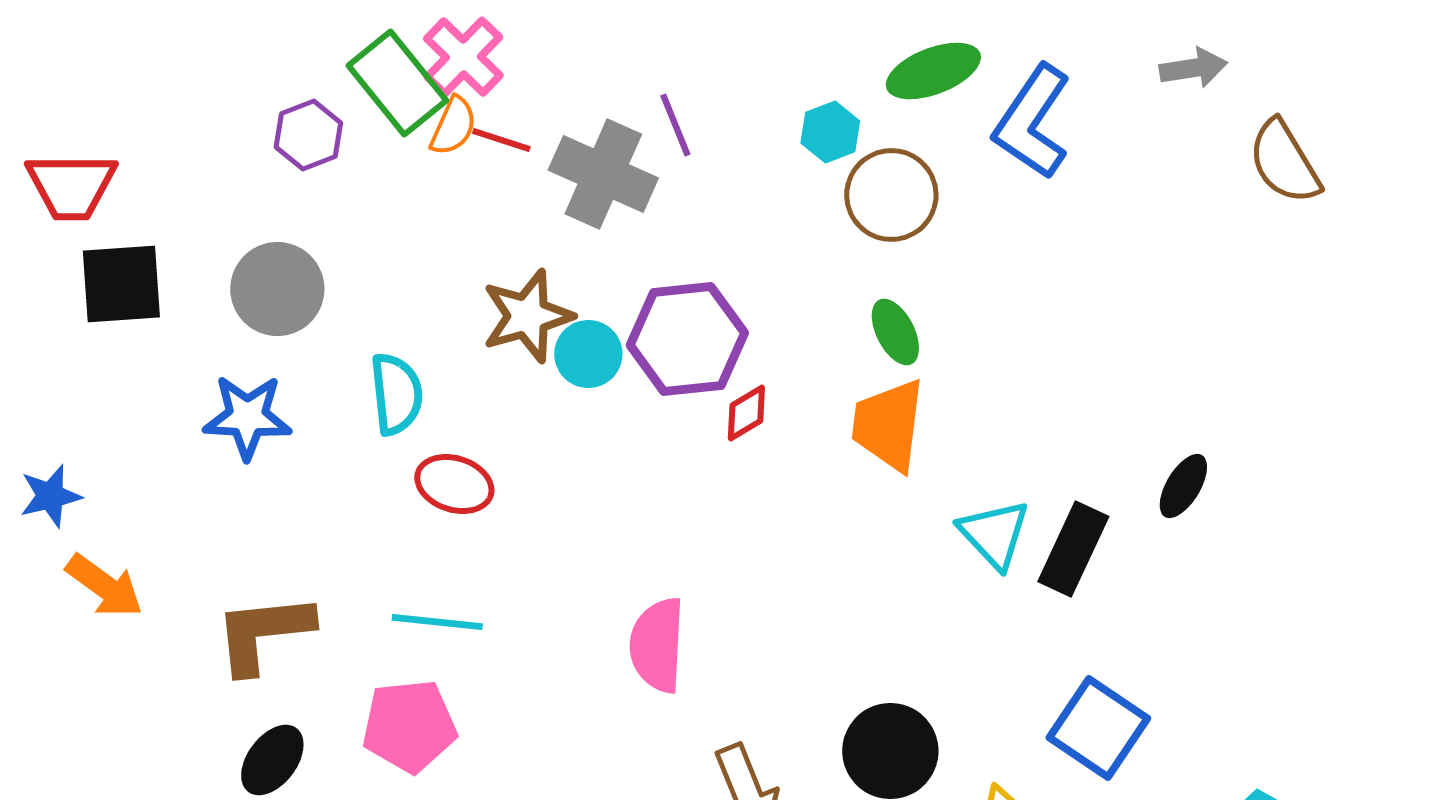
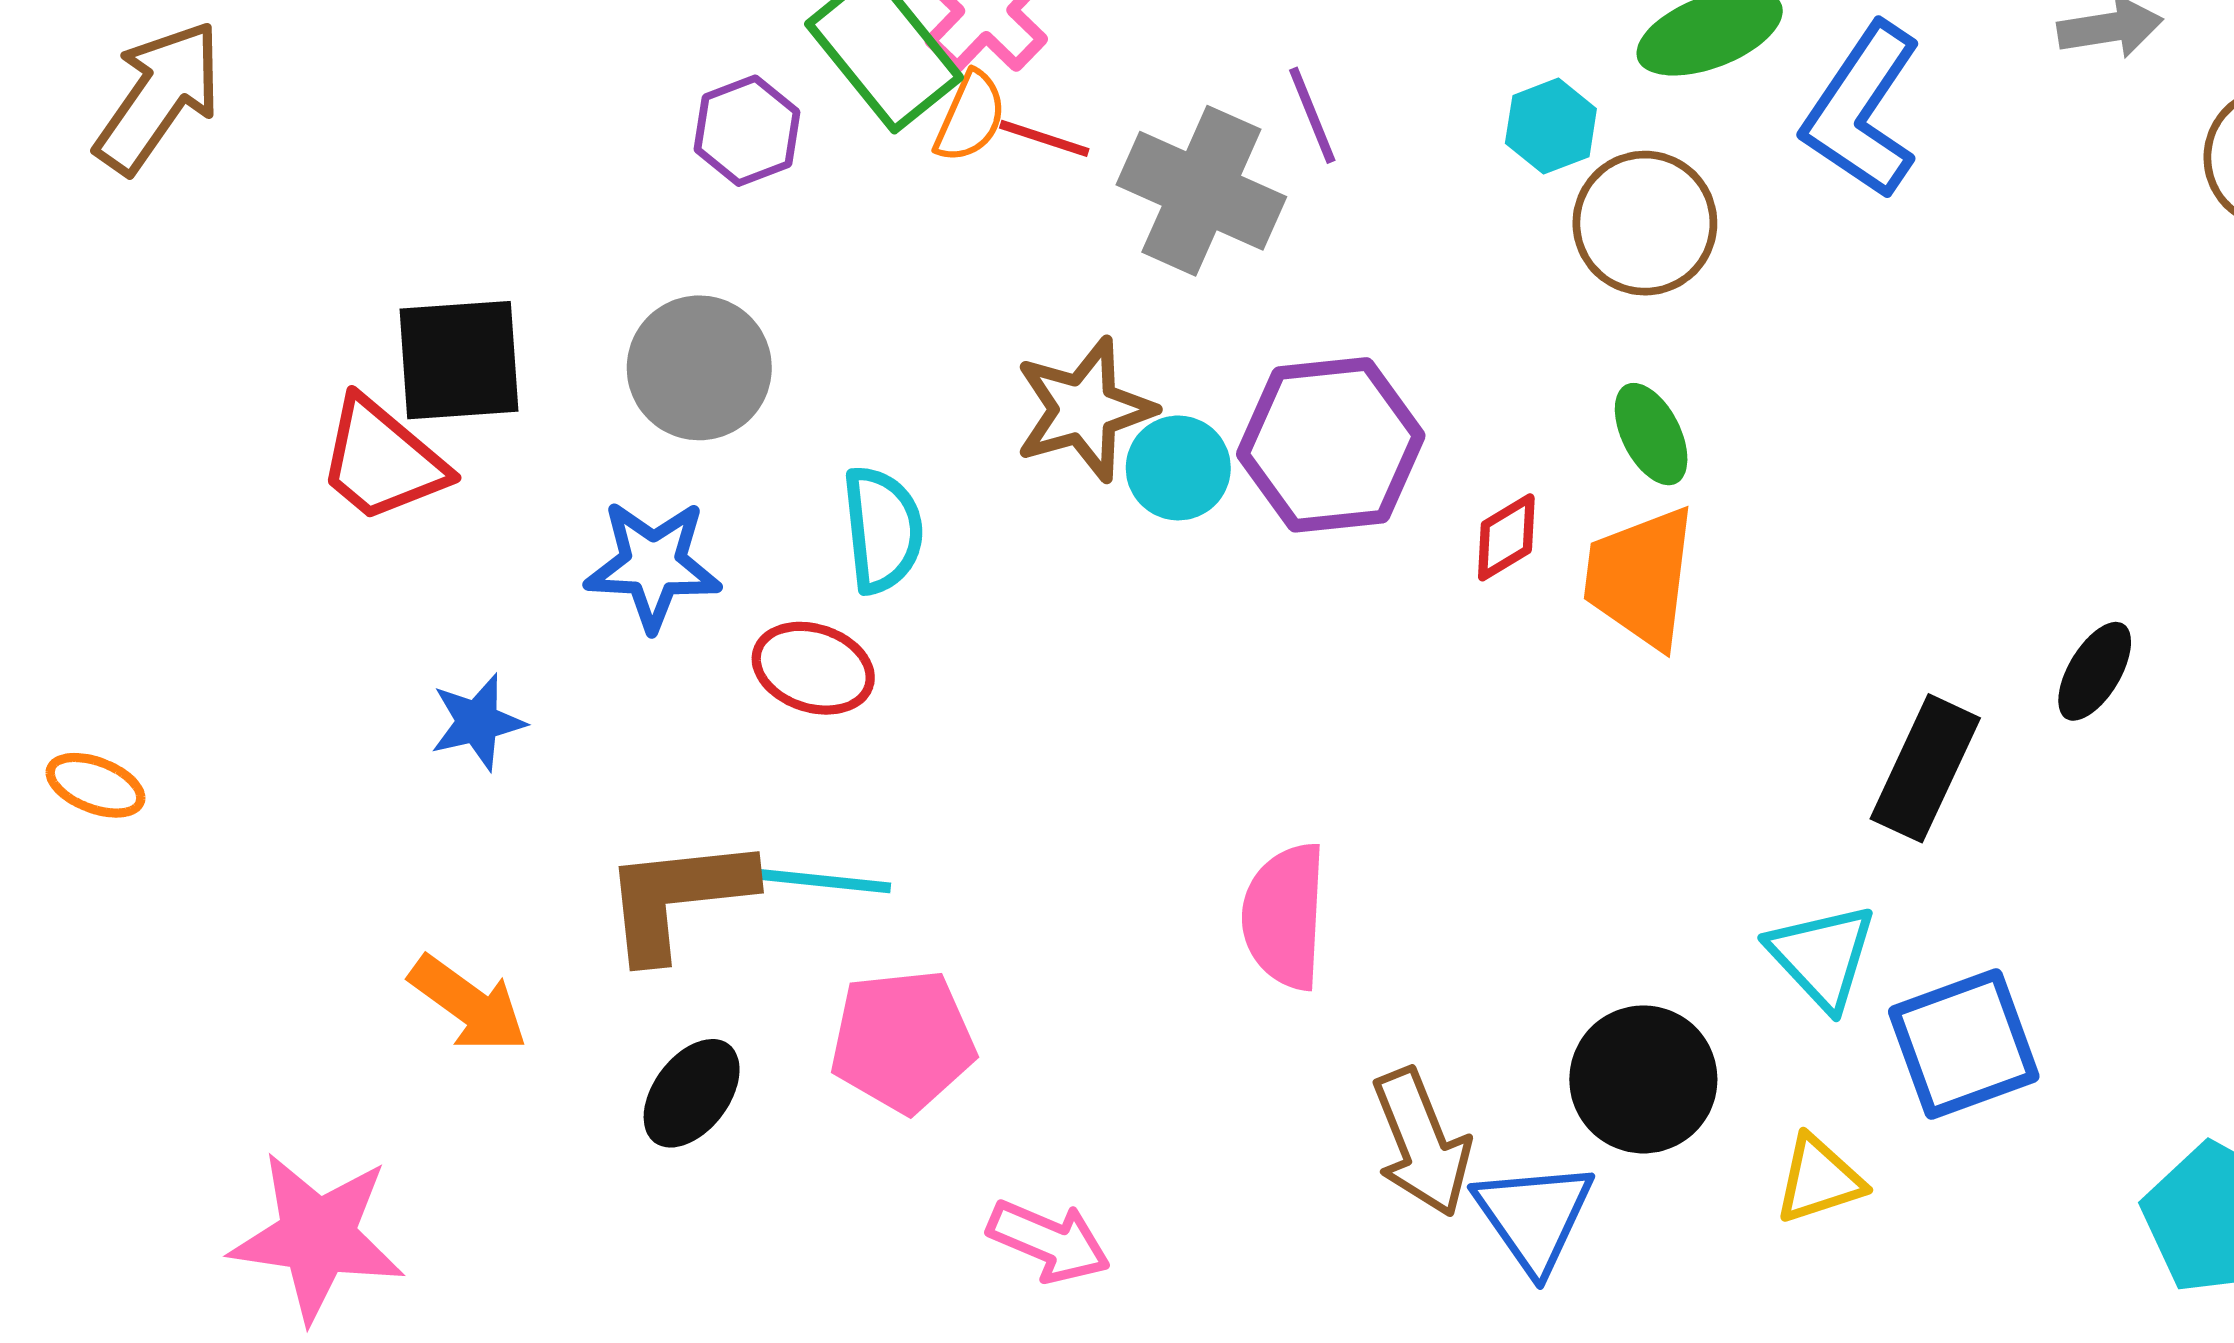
red trapezoid: (71, 186) -> (382, 460), moved, turned 40
red diamond: (746, 413) -> (1506, 537), moved
red ellipse: (454, 484) -> (813, 668), moved
blue star: (50, 496) -> (477, 722), moved
cyan triangle: (994, 534) -> (1822, 956), moved
orange arrow: (104, 586) -> (468, 1004), moved
cyan line: (437, 622) -> (821, 881), moved
blue square: (1098, 728) -> (1964, 1044), turned 36

